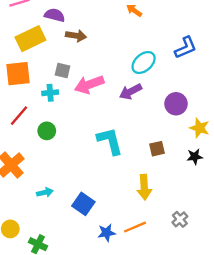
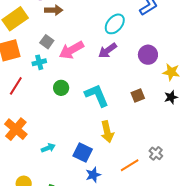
gray square: (63, 71) -> (47, 42), turned 32
green circle: (47, 131) -> (61, 88), moved
yellow arrow: (144, 187) -> (107, 132), moved
gray cross: (180, 219) -> (156, 153), moved
blue star: (107, 233) -> (93, 175), moved

